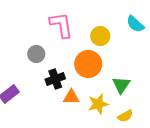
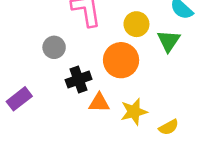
green triangle: (121, 85) -> (169, 41), moved

